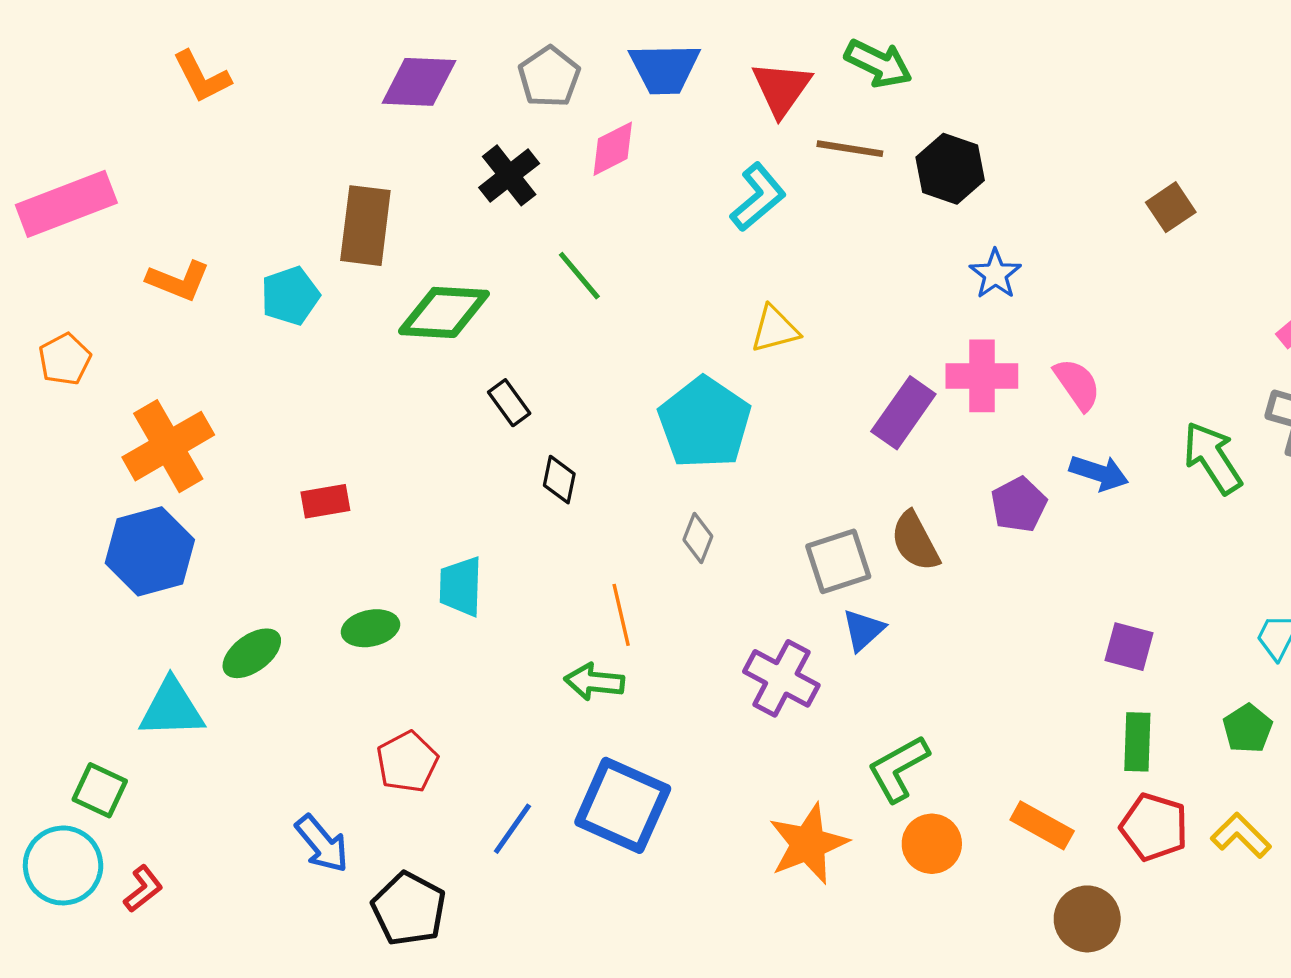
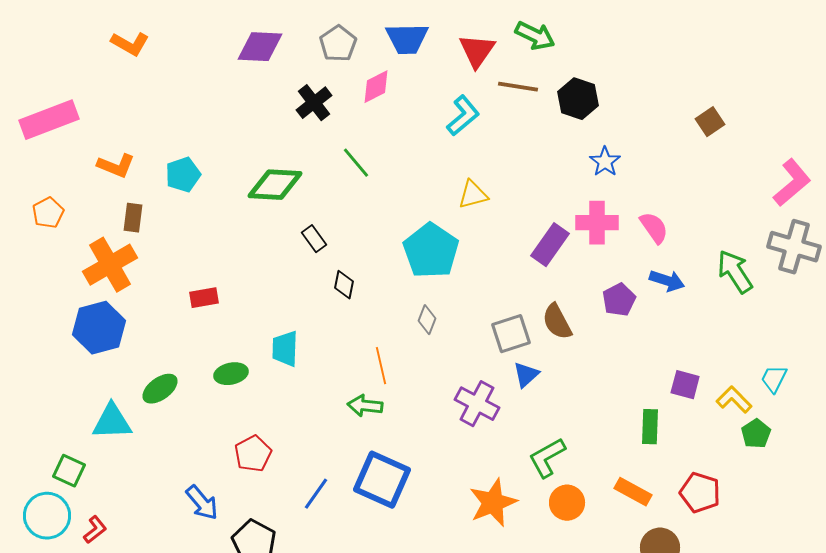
orange L-shape: (202, 77) -> (130, 44), turned -33
brown rectangle: (365, 226) -> (133, 218), moved, size x0.6
green rectangle: (1137, 742) -> (650, 427), moved
yellow L-shape: (1241, 835) -> (734, 400), moved

